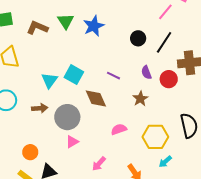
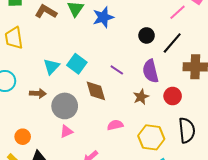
purple semicircle: (146, 72) -> (151, 71), size x1.6
red circle: (169, 79) -> (173, 96), moved

